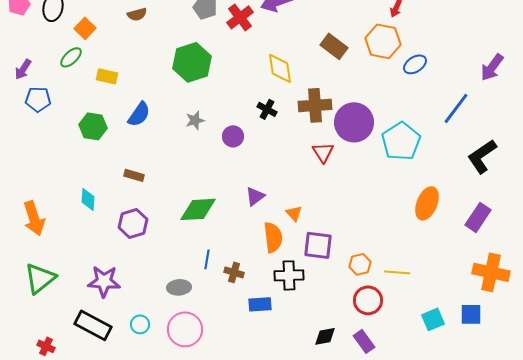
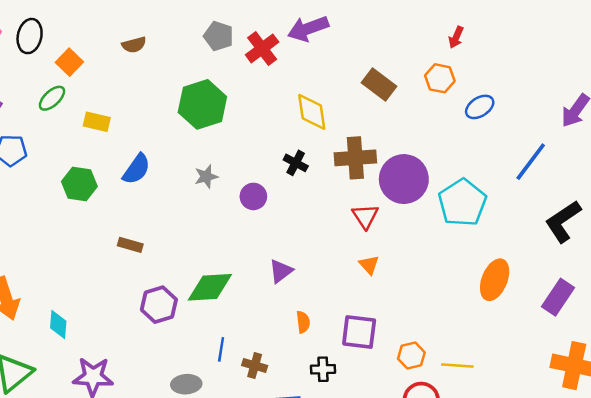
orange hexagon: (383, 41) -> (440, 78), size x0.7
cyan diamond: (88, 199) -> (58, 324), moved
orange triangle: (294, 213) -> (369, 265), moved
purple hexagon: (133, 223) -> (159, 305), moved
orange semicircle: (273, 237) -> (303, 322), size x0.6
black cross: (289, 275) -> (323, 369), size x0.7

